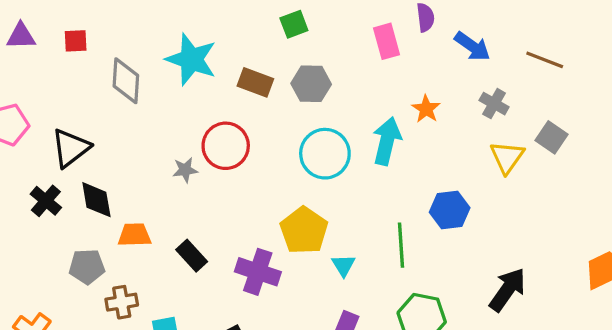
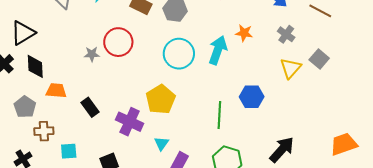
orange star: (426, 109) -> (244, 33), turned -30
cyan triangle: (344, 265) -> (161, 143), moved
gray pentagon: (87, 267) -> (25, 107), turned 30

